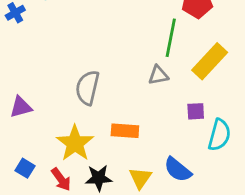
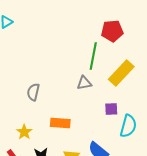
gray semicircle: (87, 88) -> (33, 92), size x0.7
yellow star: (75, 143) -> (24, 132), size x0.6

